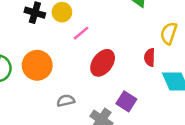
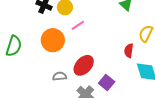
red ellipse: (103, 63) -> (84, 65), moved
orange circle: (37, 65) -> (53, 40), moved

